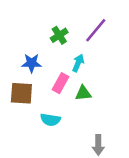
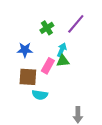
brown square: (21, 93) -> (28, 77), moved
green triangle: (83, 93) -> (63, 61), moved

